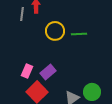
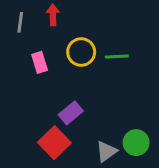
gray line: (22, 14) -> (20, 22), moved
pink rectangle: (27, 71) -> (40, 62), moved, turned -40

